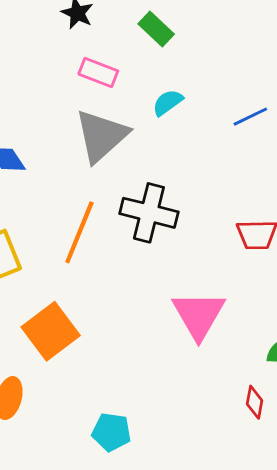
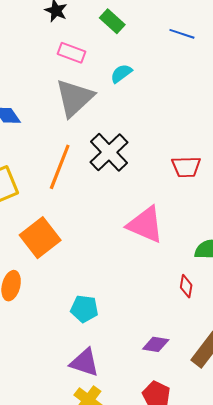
blue line: (250, 117) -> (182, 34), moved, turned 45
black cross: (149, 213) -> (109, 152), turned 33
pink triangle: (199, 315) -> (145, 225), turned -36

